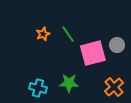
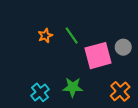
cyan cross: (38, 88) -> (40, 92), turned 36

